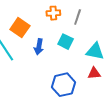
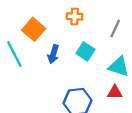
gray line: (78, 17) -> (115, 28), moved

